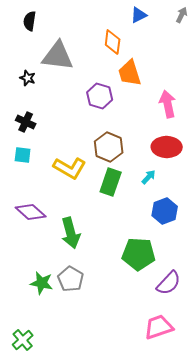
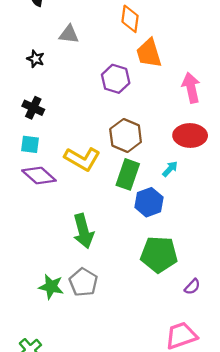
gray triangle: (58, 56) -> (69, 34), size x0.6
blue hexagon: (165, 211) -> (149, 202), moved
purple diamond: (31, 212) -> (39, 176), moved
purple semicircle: (169, 283) -> (192, 287), size x0.6

